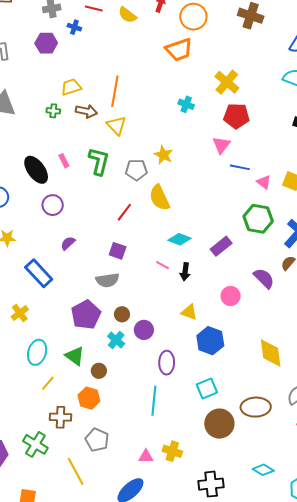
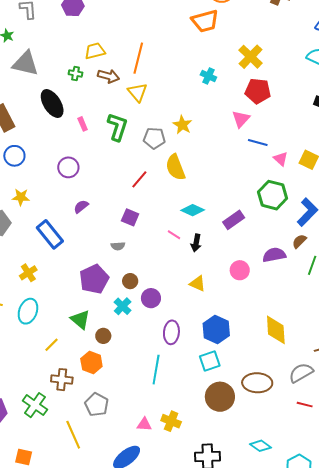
black ellipse: (36, 170) -> (52, 104), moved
purple semicircle: (264, 278) -> (274, 255), turned -60
gray semicircle: (107, 280) -> (118, 246), size x0.6
blue hexagon: (210, 341) -> (216, 330), moved
cyan ellipse: (37, 352) -> (28, 311), moved

